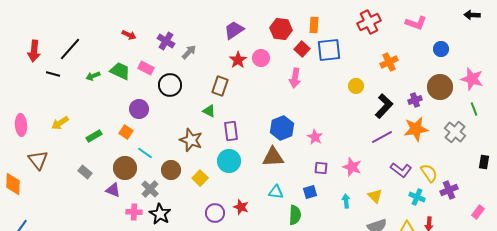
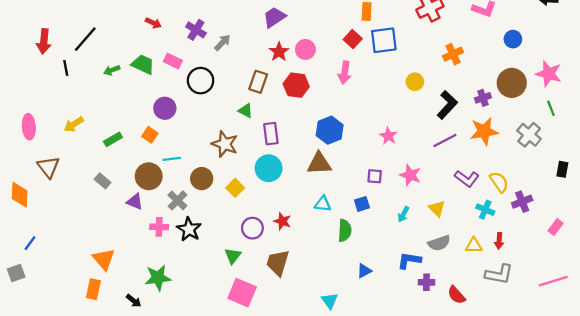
red hexagon: (281, 29) -> (296, 85), moved
black line: (53, 74) -> (66, 68), turned 64
pink star: (315, 137) -> (388, 136), moved
cyan line: (145, 153) -> (172, 159), turned -42
cyan arrow: (346, 201) -> (403, 214), turned -144

